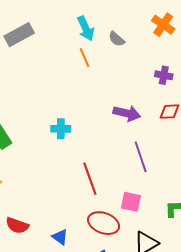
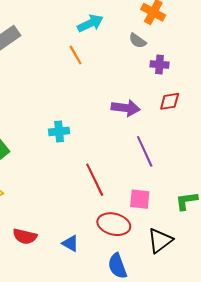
cyan arrow: (86, 28) -> (90, 23), moved, turned -85
gray semicircle: (117, 39) -> (138, 41), moved

